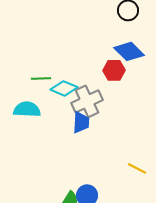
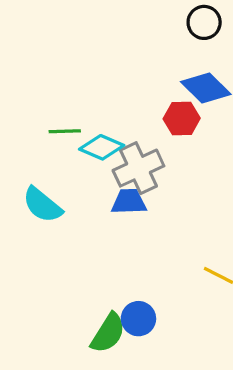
cyan semicircle: (27, 109) -> (42, 205), moved, turned -144
blue trapezoid: (81, 122) -> (129, 202), turned -95

